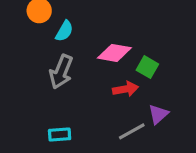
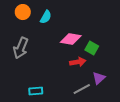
cyan semicircle: (64, 31) -> (46, 17), moved
gray arrow: (61, 72) -> (21, 48), moved

